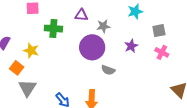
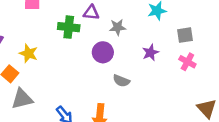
green cross: (53, 29) -> (69, 27), moved
purple circle: (92, 47) -> (103, 52), size x0.7
gray triangle: (27, 88) -> (22, 99), turned 42

